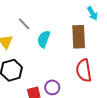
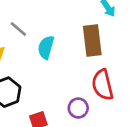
purple circle: (52, 87) -> (78, 108), moved

